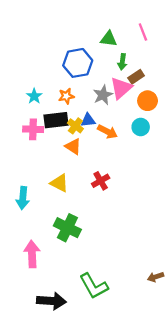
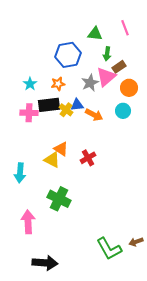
orange triangle: (73, 146) -> (61, 149), moved
green L-shape: (94, 286) -> (109, 249), moved

